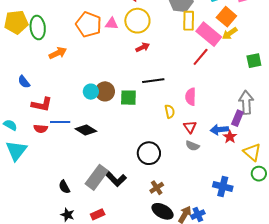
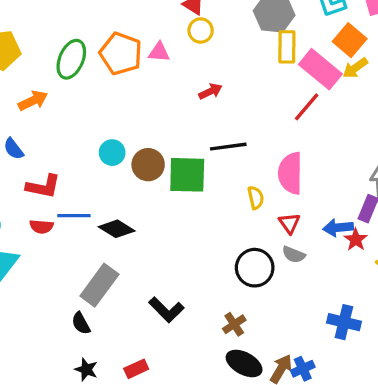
yellow circle: (137, 21) -> (201, 30), moved, size x0.6
green ellipse: (38, 28) -> (71, 59), moved, turned 30
orange arrow: (58, 53) -> (33, 101), moved
cyan circle: (91, 92) -> (112, 153), moved
pink semicircle: (191, 97) -> (290, 173), size x1.4
green square: (128, 98) -> (187, 175), size x1.4
black circle: (149, 153) -> (255, 268), moved
gray rectangle: (97, 177) -> (99, 285), moved

